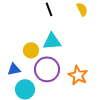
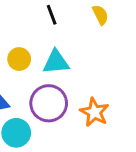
yellow circle: (31, 50) -> (19, 59), moved

